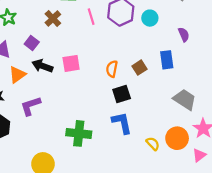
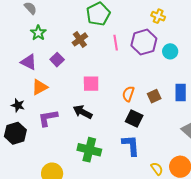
black arrow: (42, 66) -> (83, 112), moved
black square: (122, 94) -> (134, 119), turned 36

